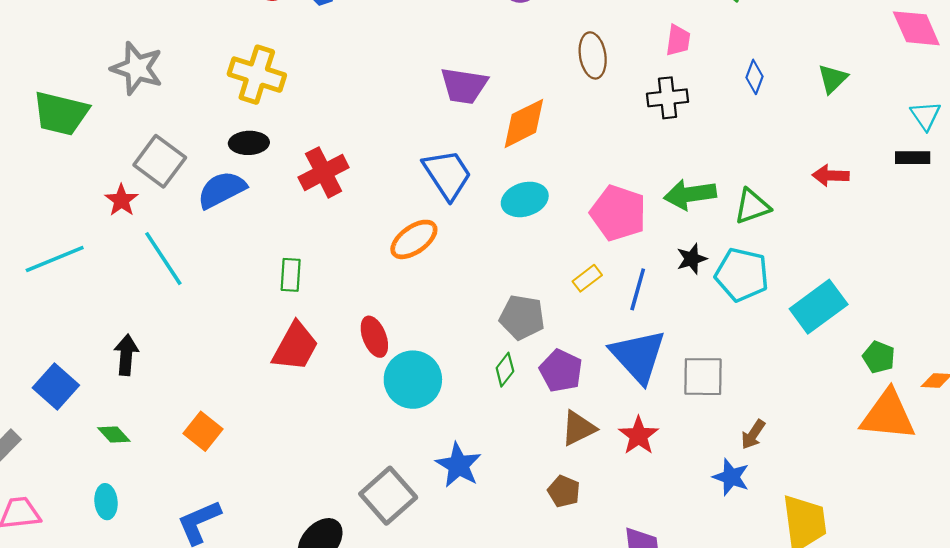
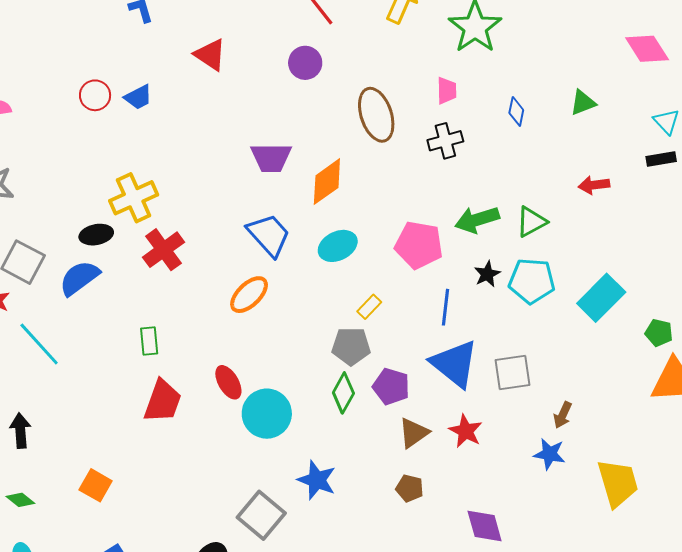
brown ellipse: (593, 55) -> (376, 115), size x1.4
yellow cross: (257, 75) -> (134, 198), moved, turned -33
green triangle: (833, 79) -> (583, 103), turned 32
yellow rectangle: (587, 278) -> (369, 307), moved
green diamond: (505, 370) -> (343, 393), size x1.4

